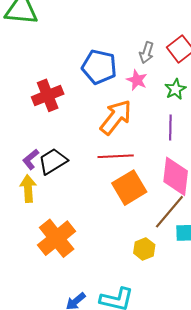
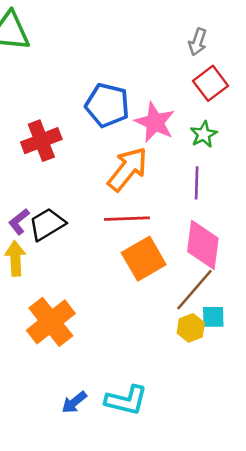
gray arrow: (147, 53) -> (198, 42), moved
pink star: (137, 80) -> (155, 122), size x1.5
yellow hexagon: (144, 249) -> (191, 328), moved

